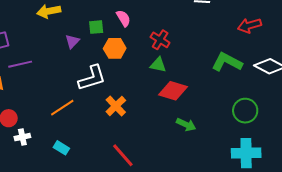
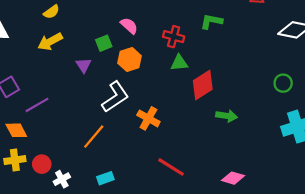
green L-shape: (227, 62) -> (211, 21), moved, size x0.7
red diamond: (173, 91) -> (203, 85), turned -32
green circle: (245, 111) -> (283, 83), size x0.7
cyan rectangle: (61, 148) -> (105, 178), turned -35

